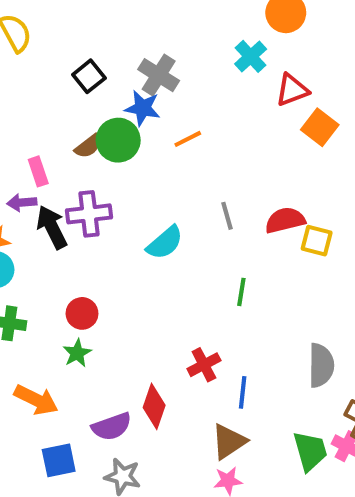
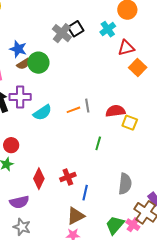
black square: (89, 76) -> (76, 29), moved
blue star: (143, 108) -> (18, 49), moved
orange line: (188, 139) -> (73, 110), moved
cyan semicircle: (165, 243) -> (42, 113), moved
green line: (241, 292) -> (98, 143), moved
red diamond: (154, 406) -> (39, 179), moved
green trapezoid: (310, 451) -> (115, 225), turned -130

